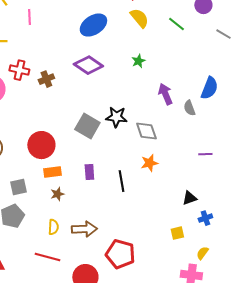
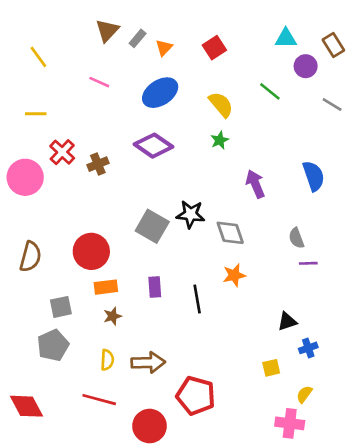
pink line: (29, 17) -> (99, 82), moved, turned -63
yellow semicircle: (139, 18) -> (221, 105), moved
red cross: (19, 70) -> (62, 152), turned 30
blue semicircle: (209, 88) -> (314, 176), turned -40
gray semicircle: (189, 108) -> (296, 238), moved

